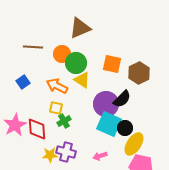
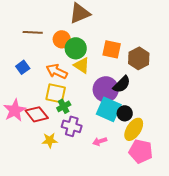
yellow square: (56, 108) -> (56, 93), size x1.5
red diamond: (37, 129) -> (37, 114), turned -35
purple cross: (66, 152) -> (72, 126), moved

